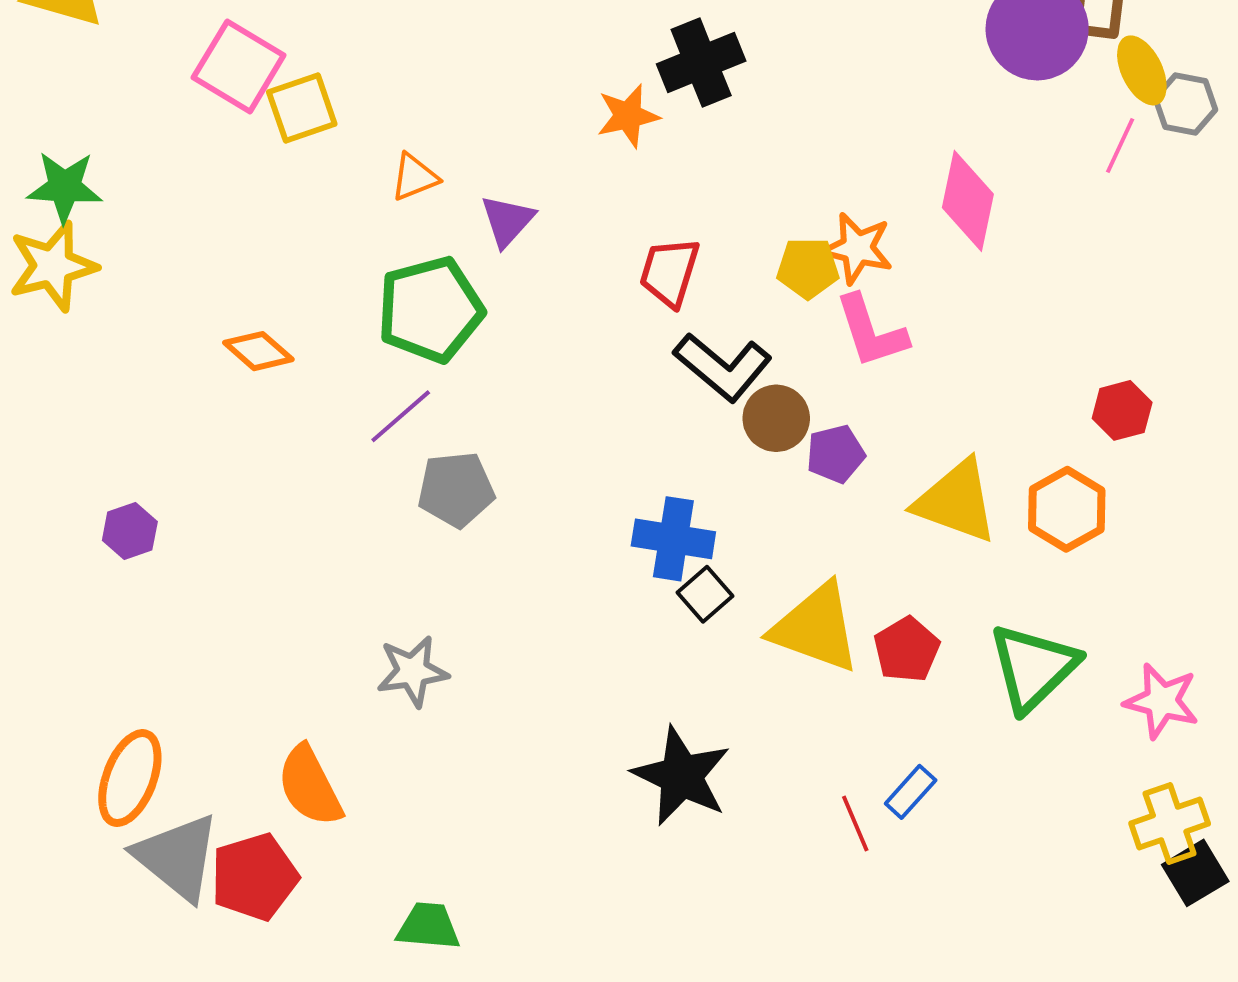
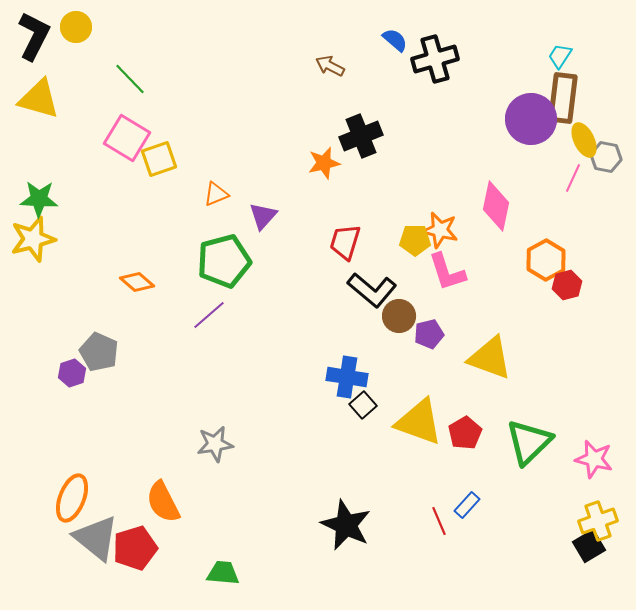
red hexagon: (1122, 410) -> (567, 285), moved
gray pentagon: (456, 489) -> (99, 352), moved, turned 30
orange hexagon: (1067, 509) -> (546, 260), moved
black star: (681, 776) -> (346, 525), moved
black square: (1195, 873) -> (589, 546), moved

